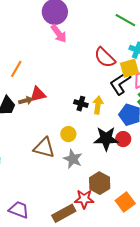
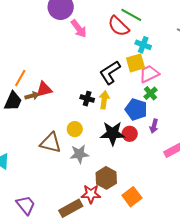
pink arrow: (59, 34) -> (79, 29), moved
red semicircle: (105, 58) -> (119, 26), moved
orange line: (16, 69) -> (20, 78), moved
black L-shape: (120, 83) -> (110, 72), moved
gray star: (73, 159) -> (79, 154), turned -30
purple trapezoid: (19, 210) -> (26, 205), turned 30

